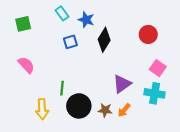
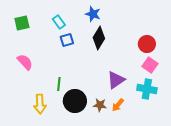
cyan rectangle: (62, 13) -> (59, 22), moved
blue star: (86, 20) -> (93, 14), moved
red circle: (148, 34) -> (147, 44), moved

